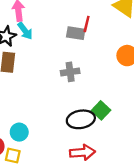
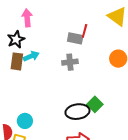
cyan arrow: (25, 31) -> (31, 56), moved, turned -77
gray cross: (70, 72) -> (70, 62), moved

